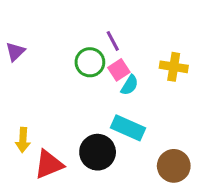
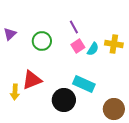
green circle: (90, 62) -> (42, 41), moved
cyan semicircle: (130, 85) -> (93, 49), moved
red triangle: (49, 164) -> (32, 80), moved

